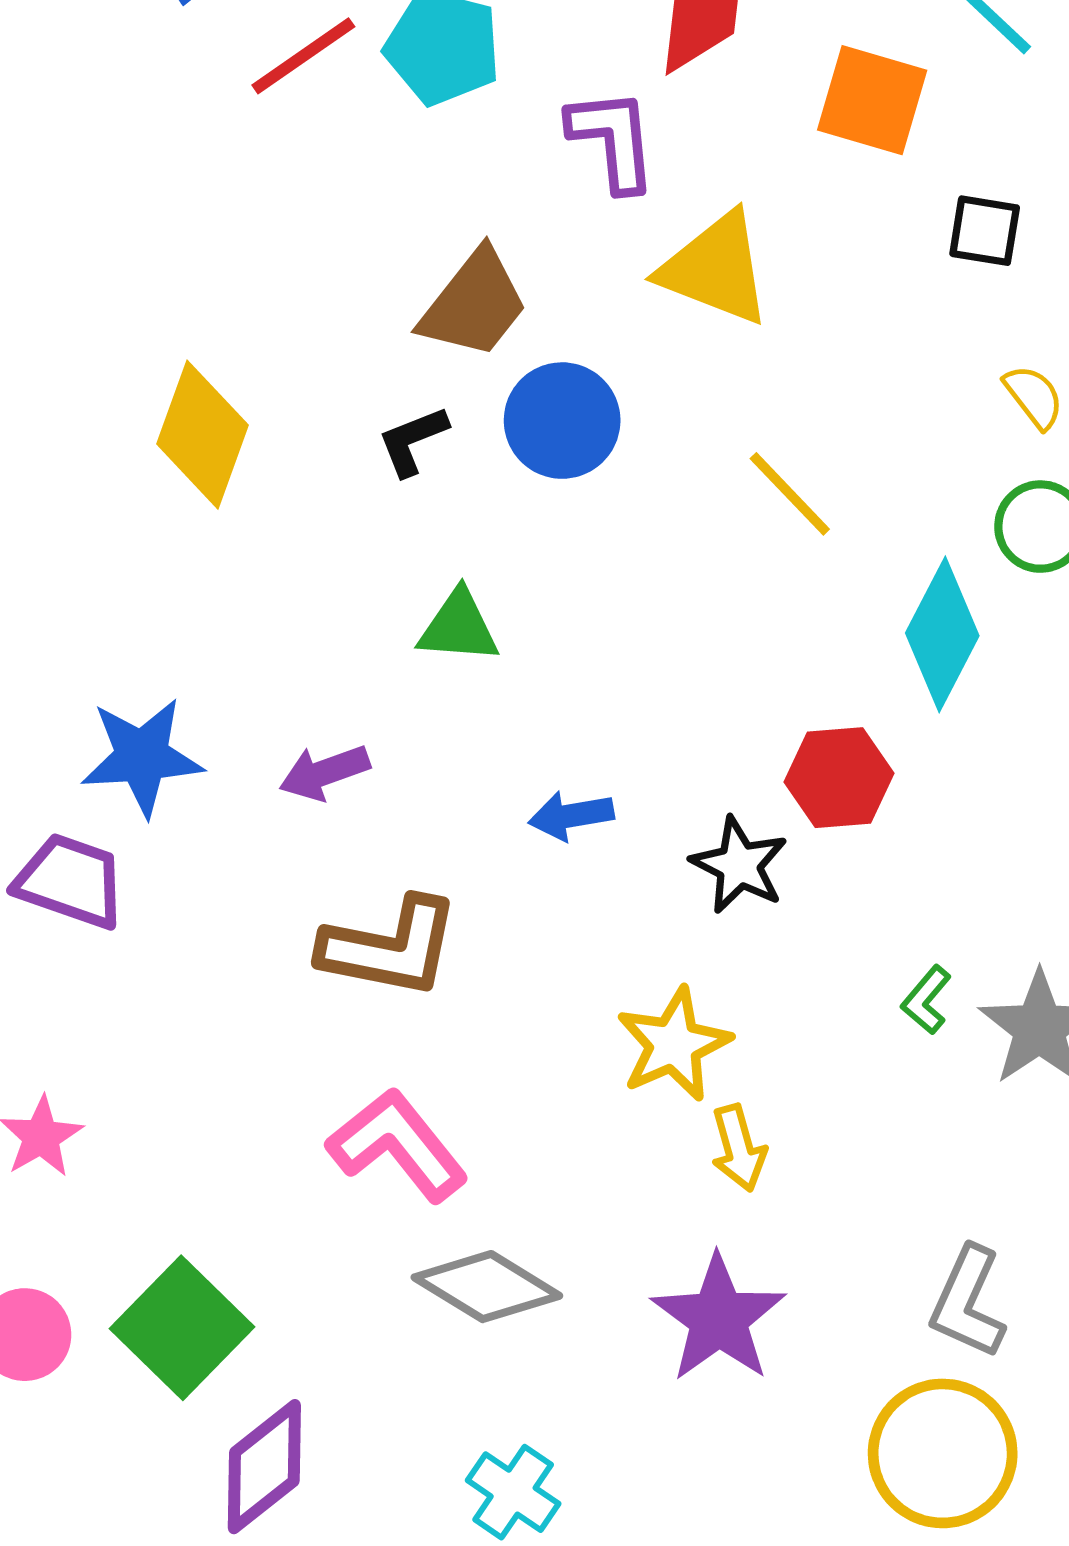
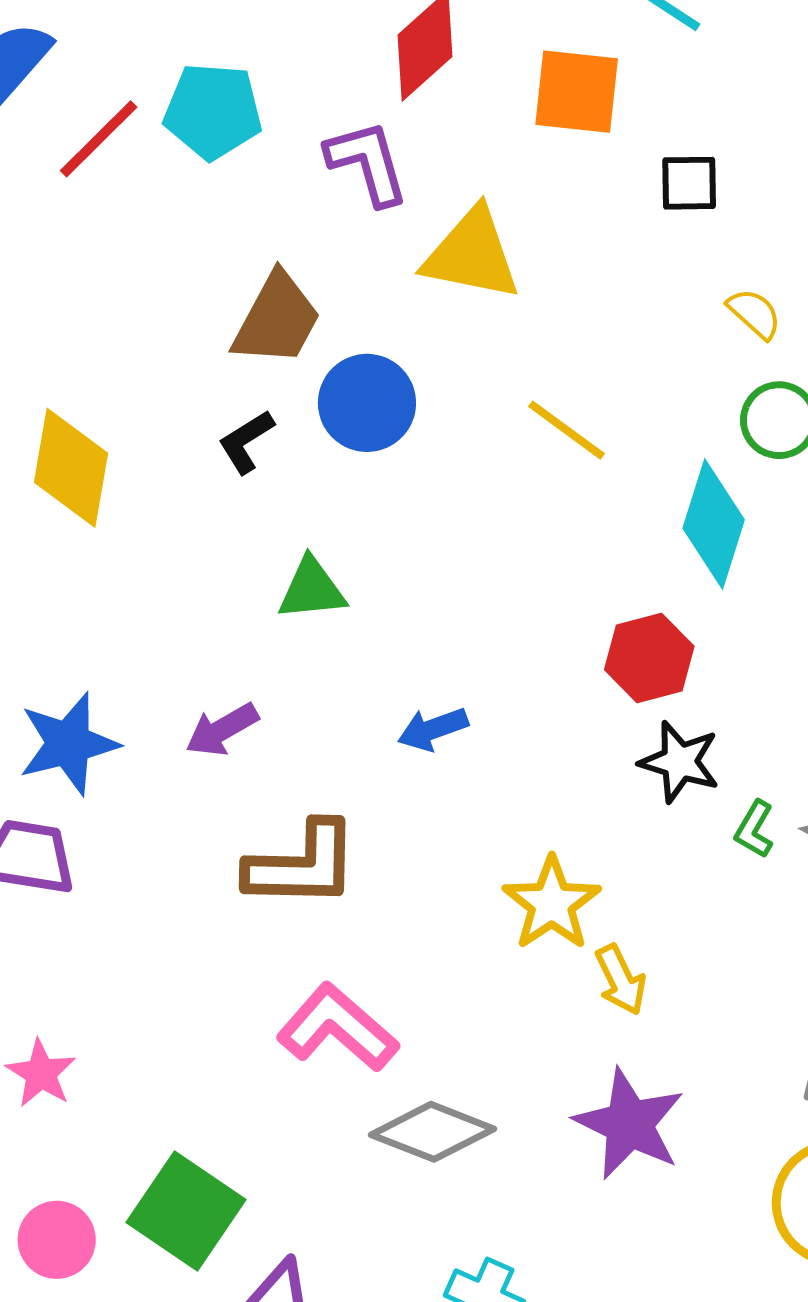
black star: (739, 865) -> (680, 762), moved

